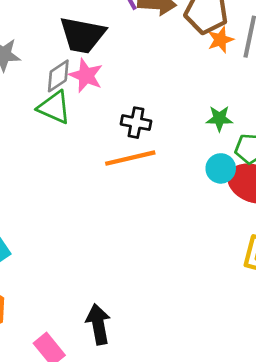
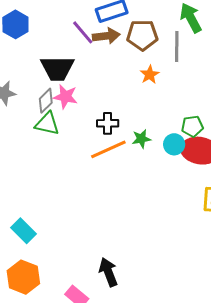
orange star: (220, 40) -> (150, 75), moved
green star: (219, 119) -> (141, 139), moved

